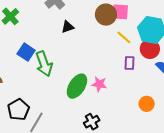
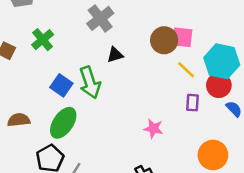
green arrow: (44, 64) -> (90, 82), moved
green ellipse: (77, 86) -> (63, 123), moved
orange circle: (147, 104) -> (213, 155), size x1.5

